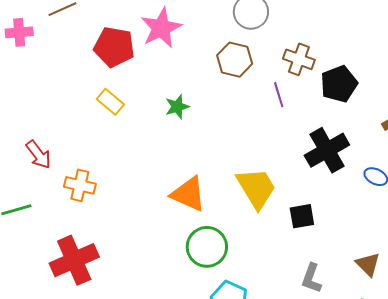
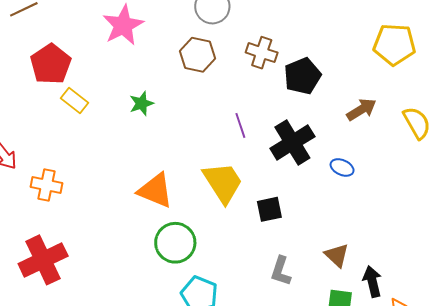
red pentagon: (114, 47) -> (51, 64), moved, turned 30
purple line: (279, 95) -> (240, 125), moved

